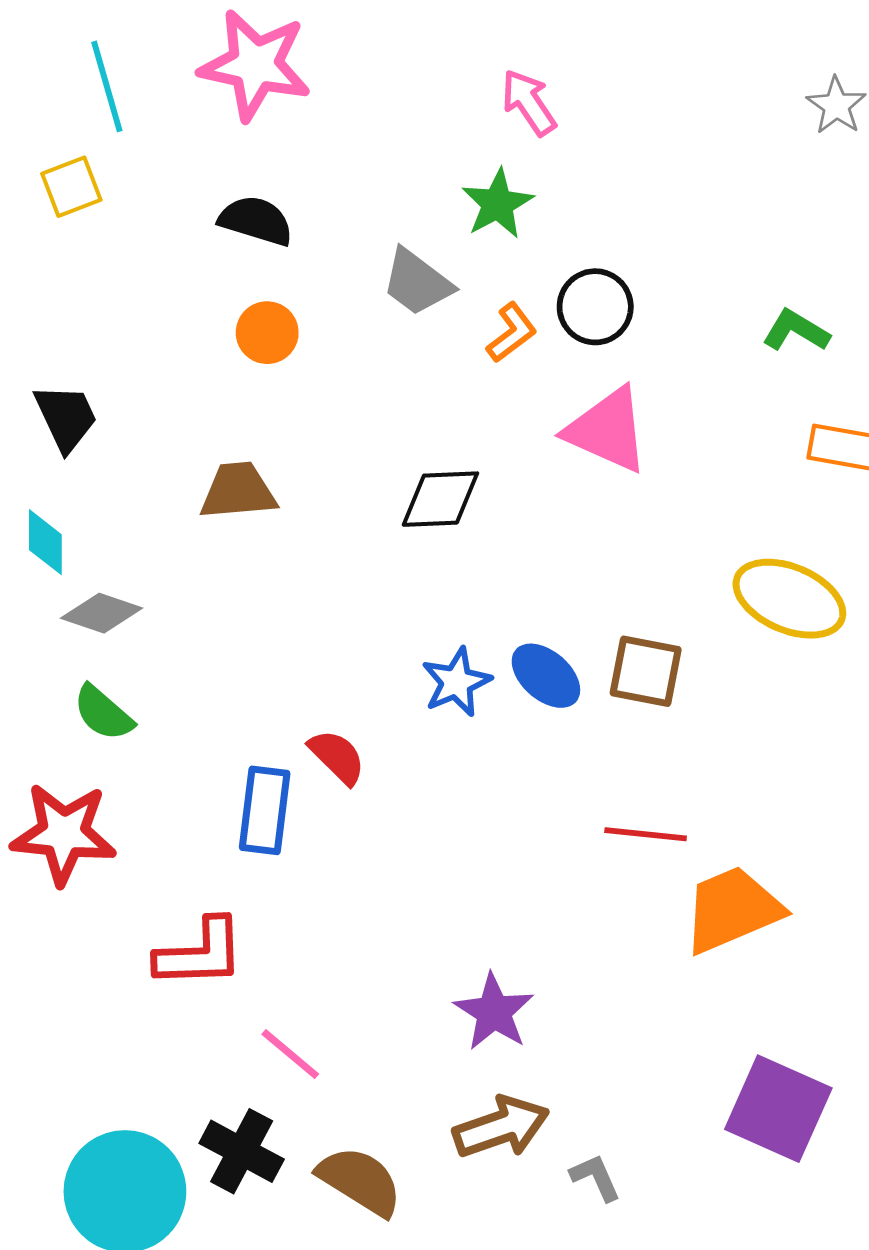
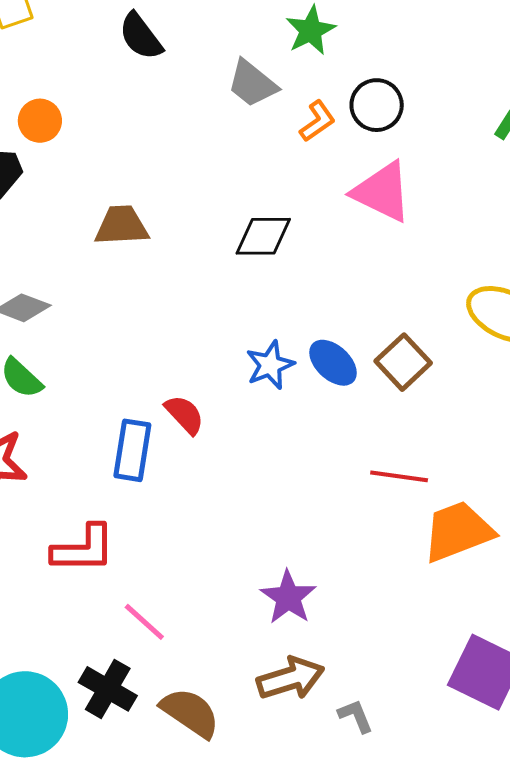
black semicircle: (256, 221) -> (141, 36), turned -146
orange circle: (267, 333) -> (40, 121), moved
brown square: (646, 671) -> (403, 362), turned 34

